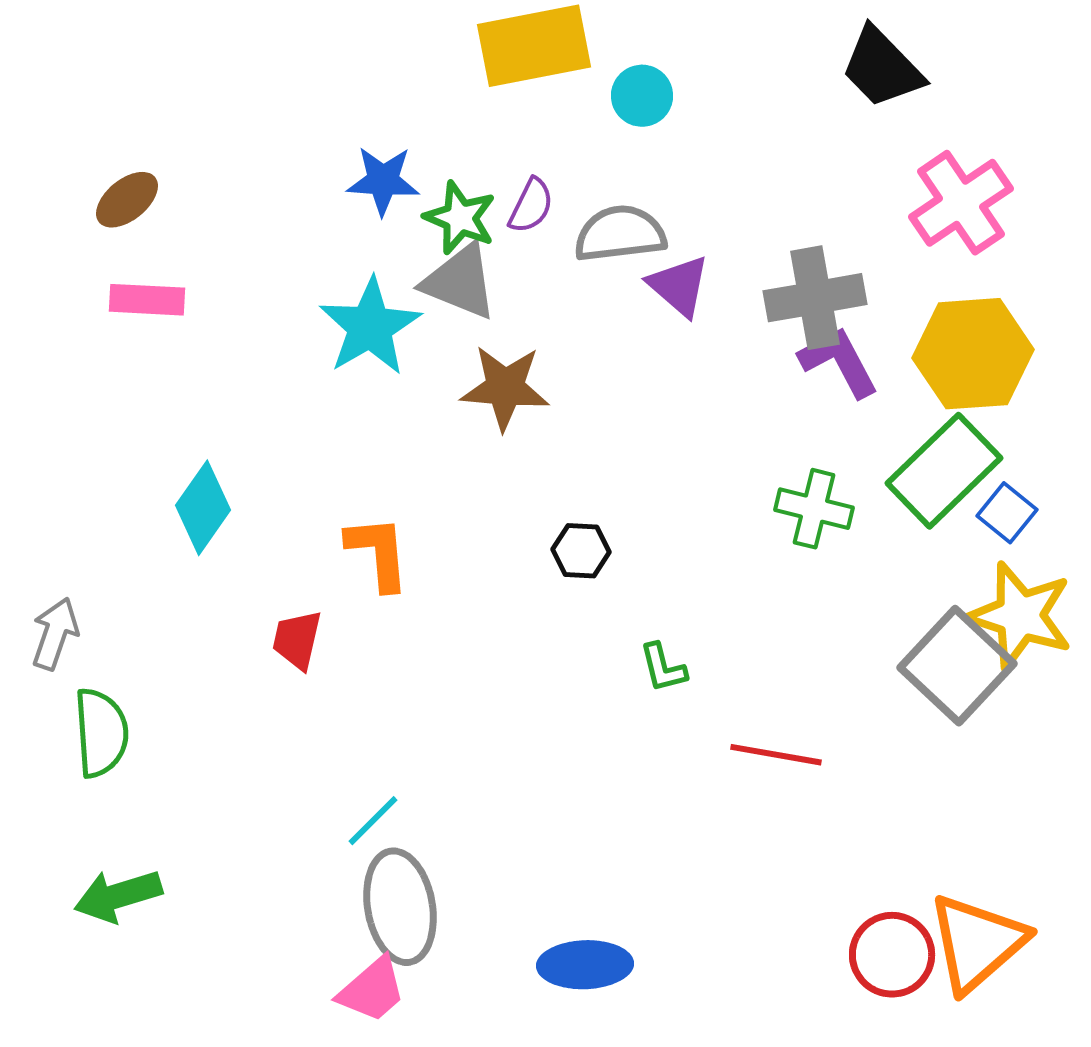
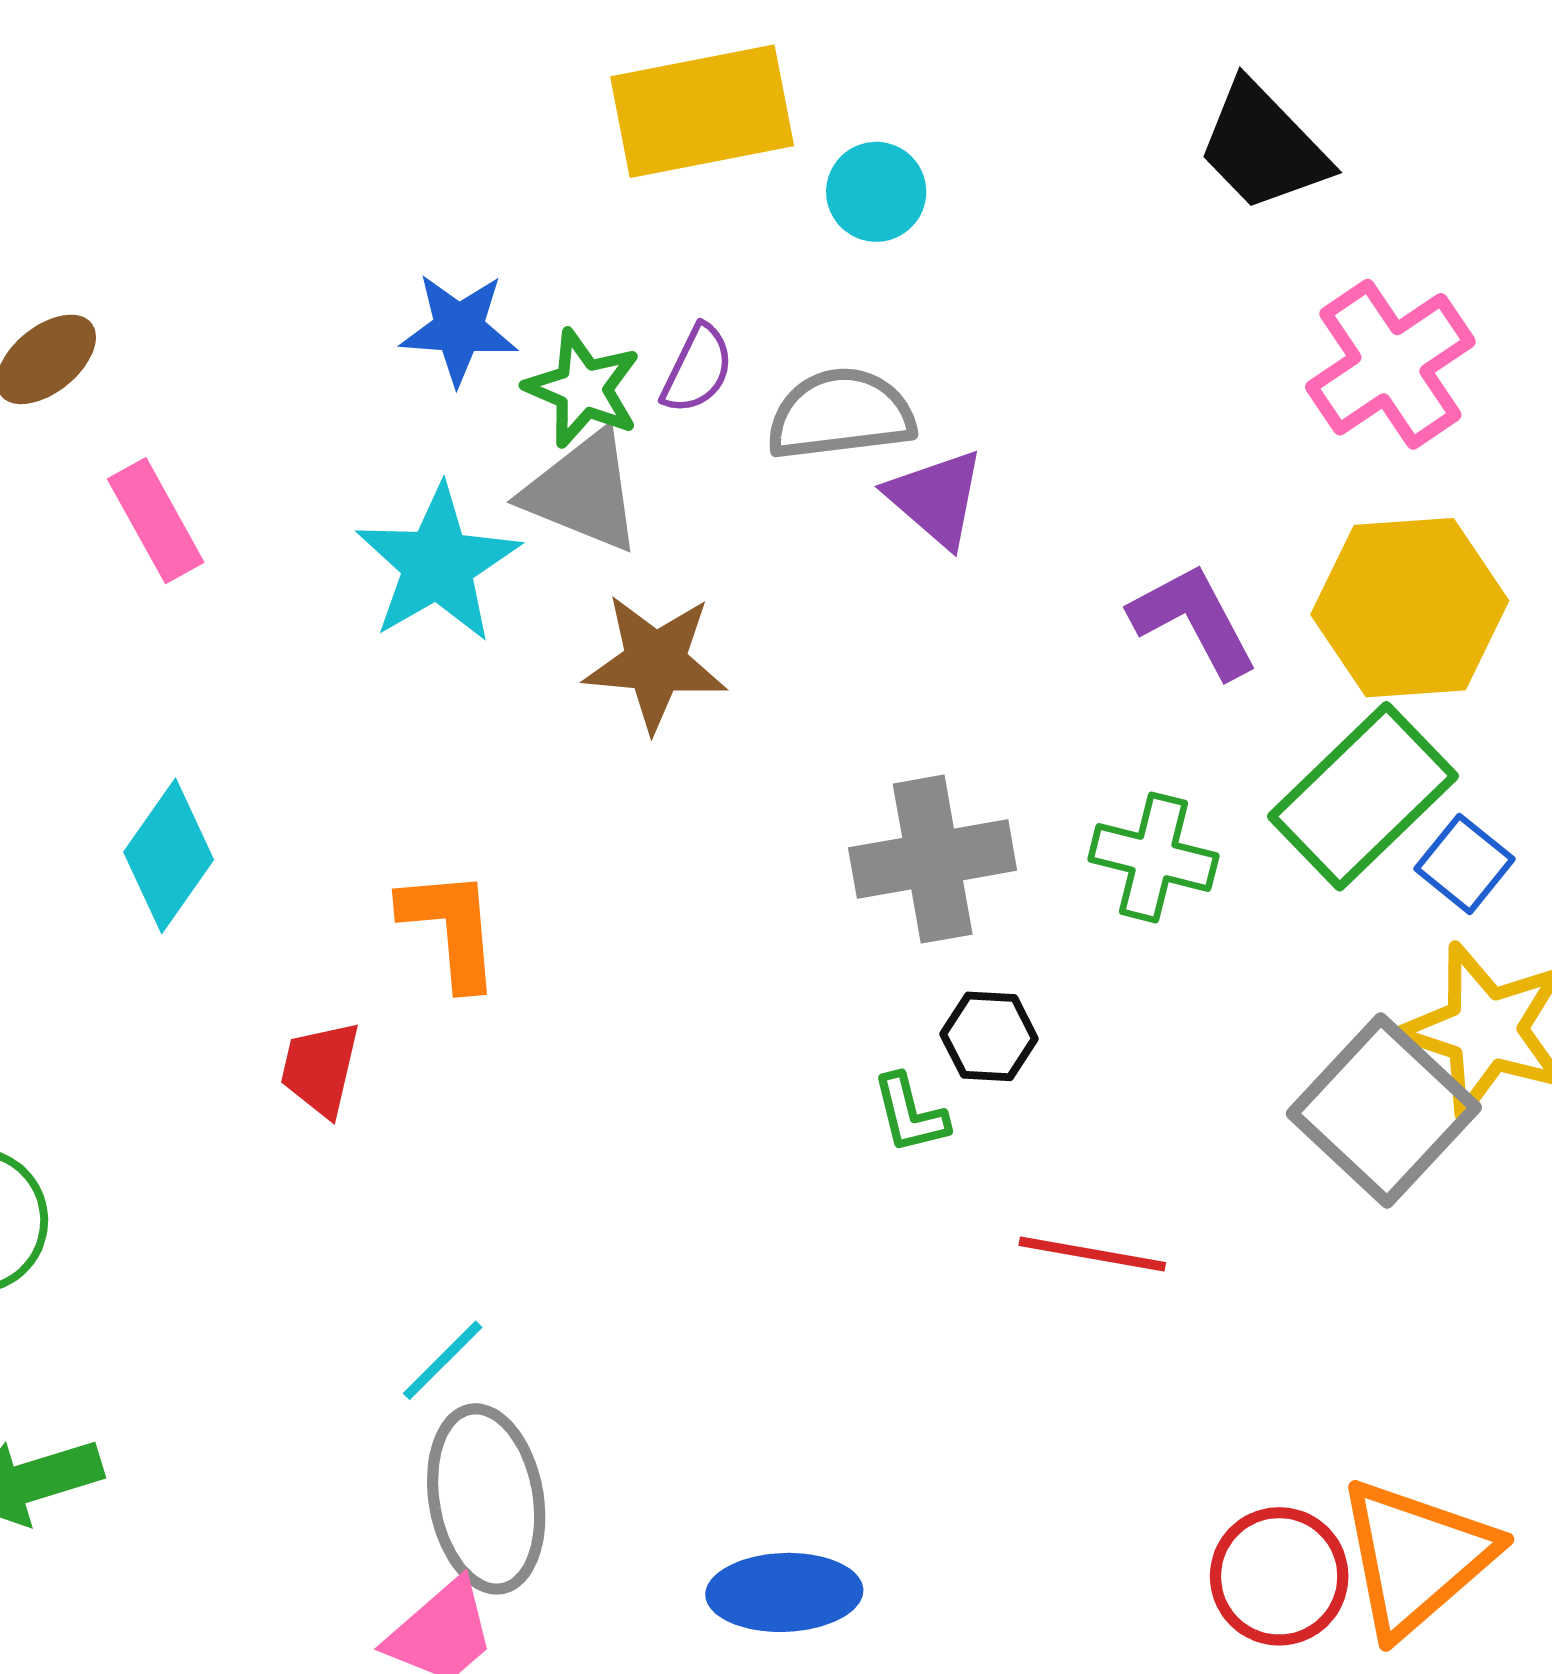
gray cross: (815, 298) -> (933, 859), moved
pink rectangle: (147, 300) -> (156, 521), moved, turned 58
black hexagon: (581, 551) -> (989, 1036), moved

